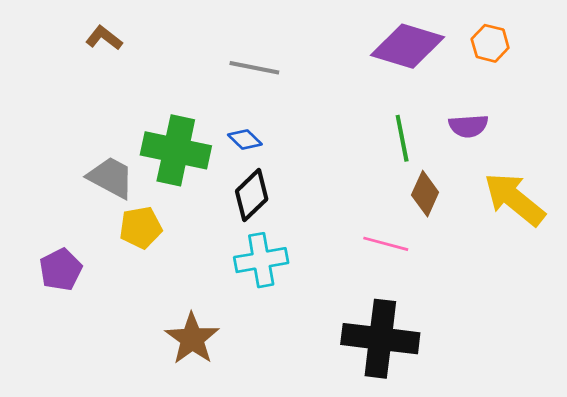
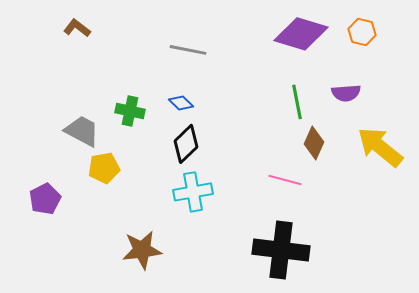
green cross: (176, 150) -> (130, 111), size x0.6
brown star: (192, 339) -> (142, 250), turned 30

